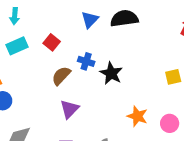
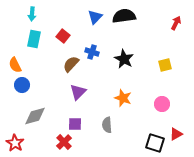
cyan rectangle: (17, 46) -> (34, 39), turned -54
black star: (111, 73) -> (124, 59), moved
orange star: (137, 116) -> (123, 98), moved

